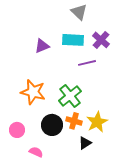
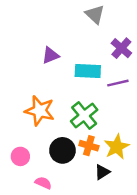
cyan rectangle: (73, 40) -> (88, 71), moved
purple line: (87, 63) -> (118, 83), moved

